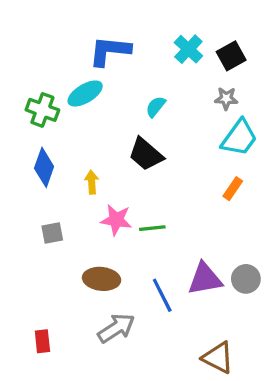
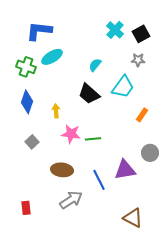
blue L-shape: (110, 51) -> (39, 31), moved
cyan trapezoid: (239, 138) -> (123, 87), moved
gray square: (52, 233) -> (32, 142), turned -32
gray circle: (246, 279) -> (150, 153), moved

